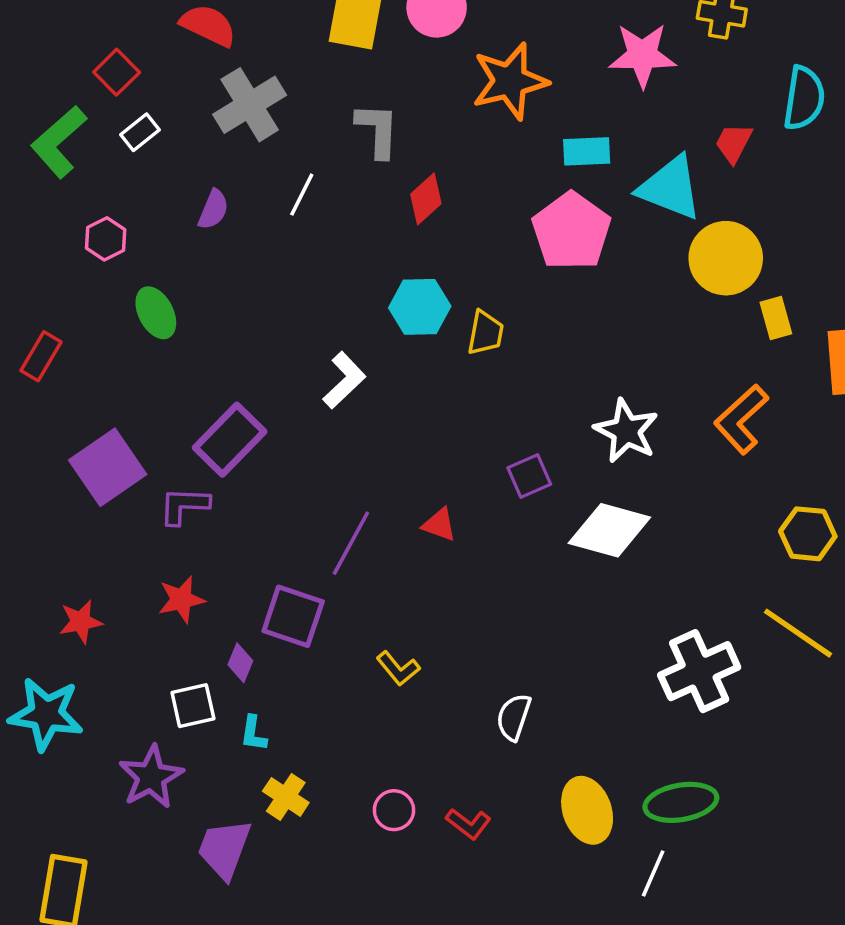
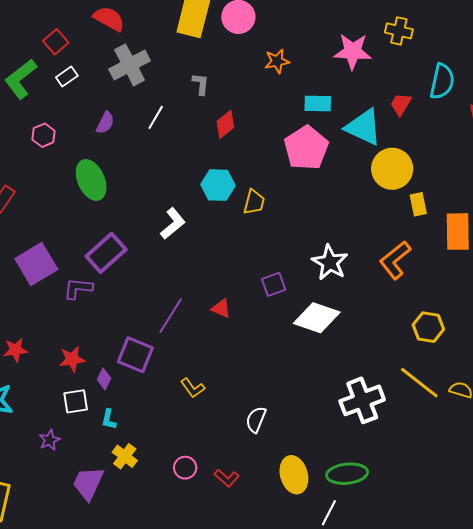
orange star: (510, 81) -> (277, 61), size x0.6
gray L-shape: (377, 130) -> (201, 84), size x0.7
green ellipse: (156, 313) -> (91, 180), moved, size x1.4
red star: (181, 599) -> (72, 359), moved
purple star: (151, 777) -> (49, 440), size x0.6

